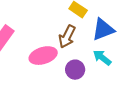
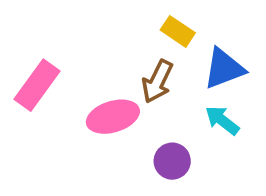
purple circle: (75, 70) -> (172, 161), moved

